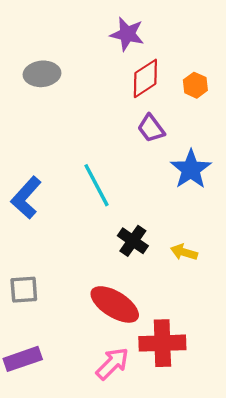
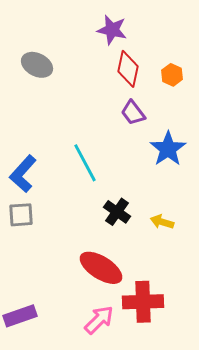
gray ellipse: (42, 74) -> (37, 65), turned 32
red diamond: (145, 78) -> (128, 69), turned -45
gray square: (24, 290) -> (21, 215), moved

